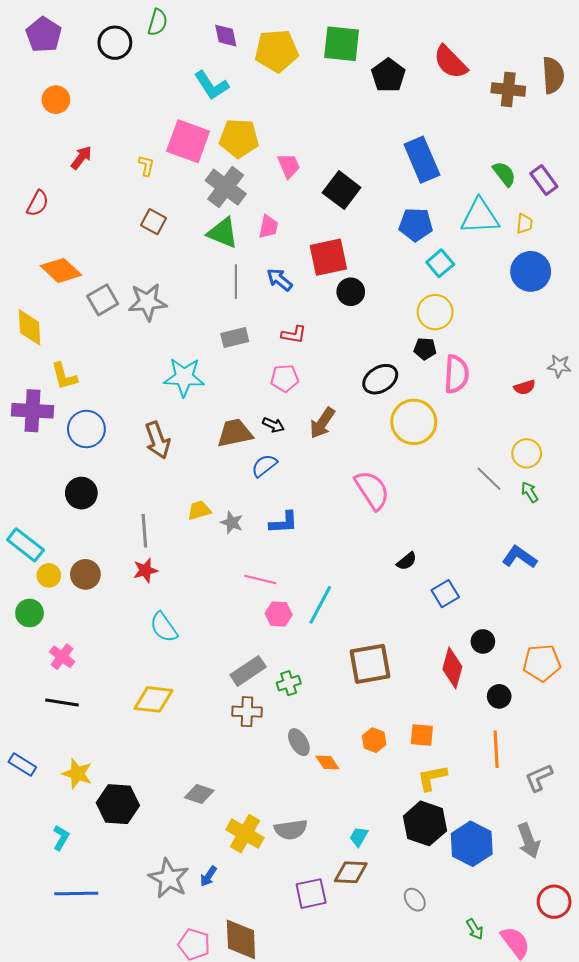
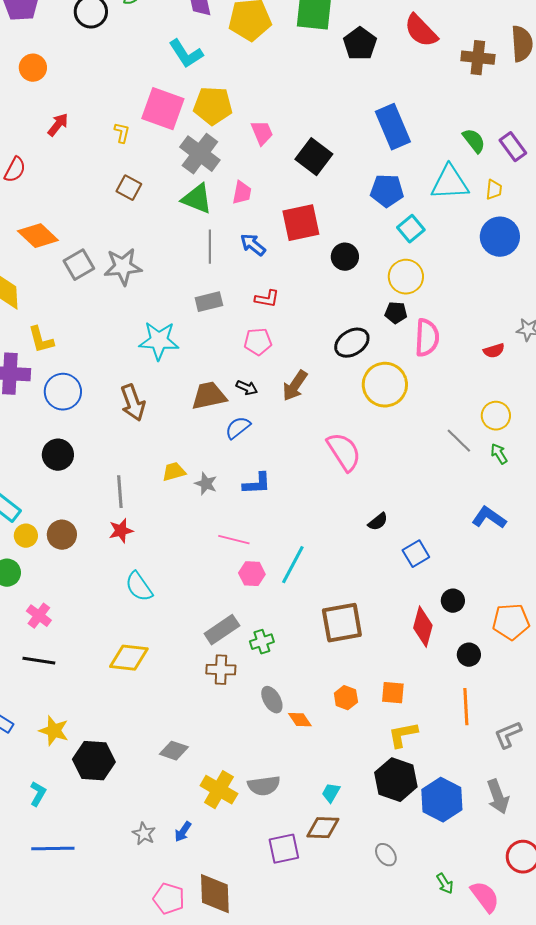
black circle: (351, 292) -> (345, 257), moved
gray star: (169, 878) -> (144, 834), size x0.6

